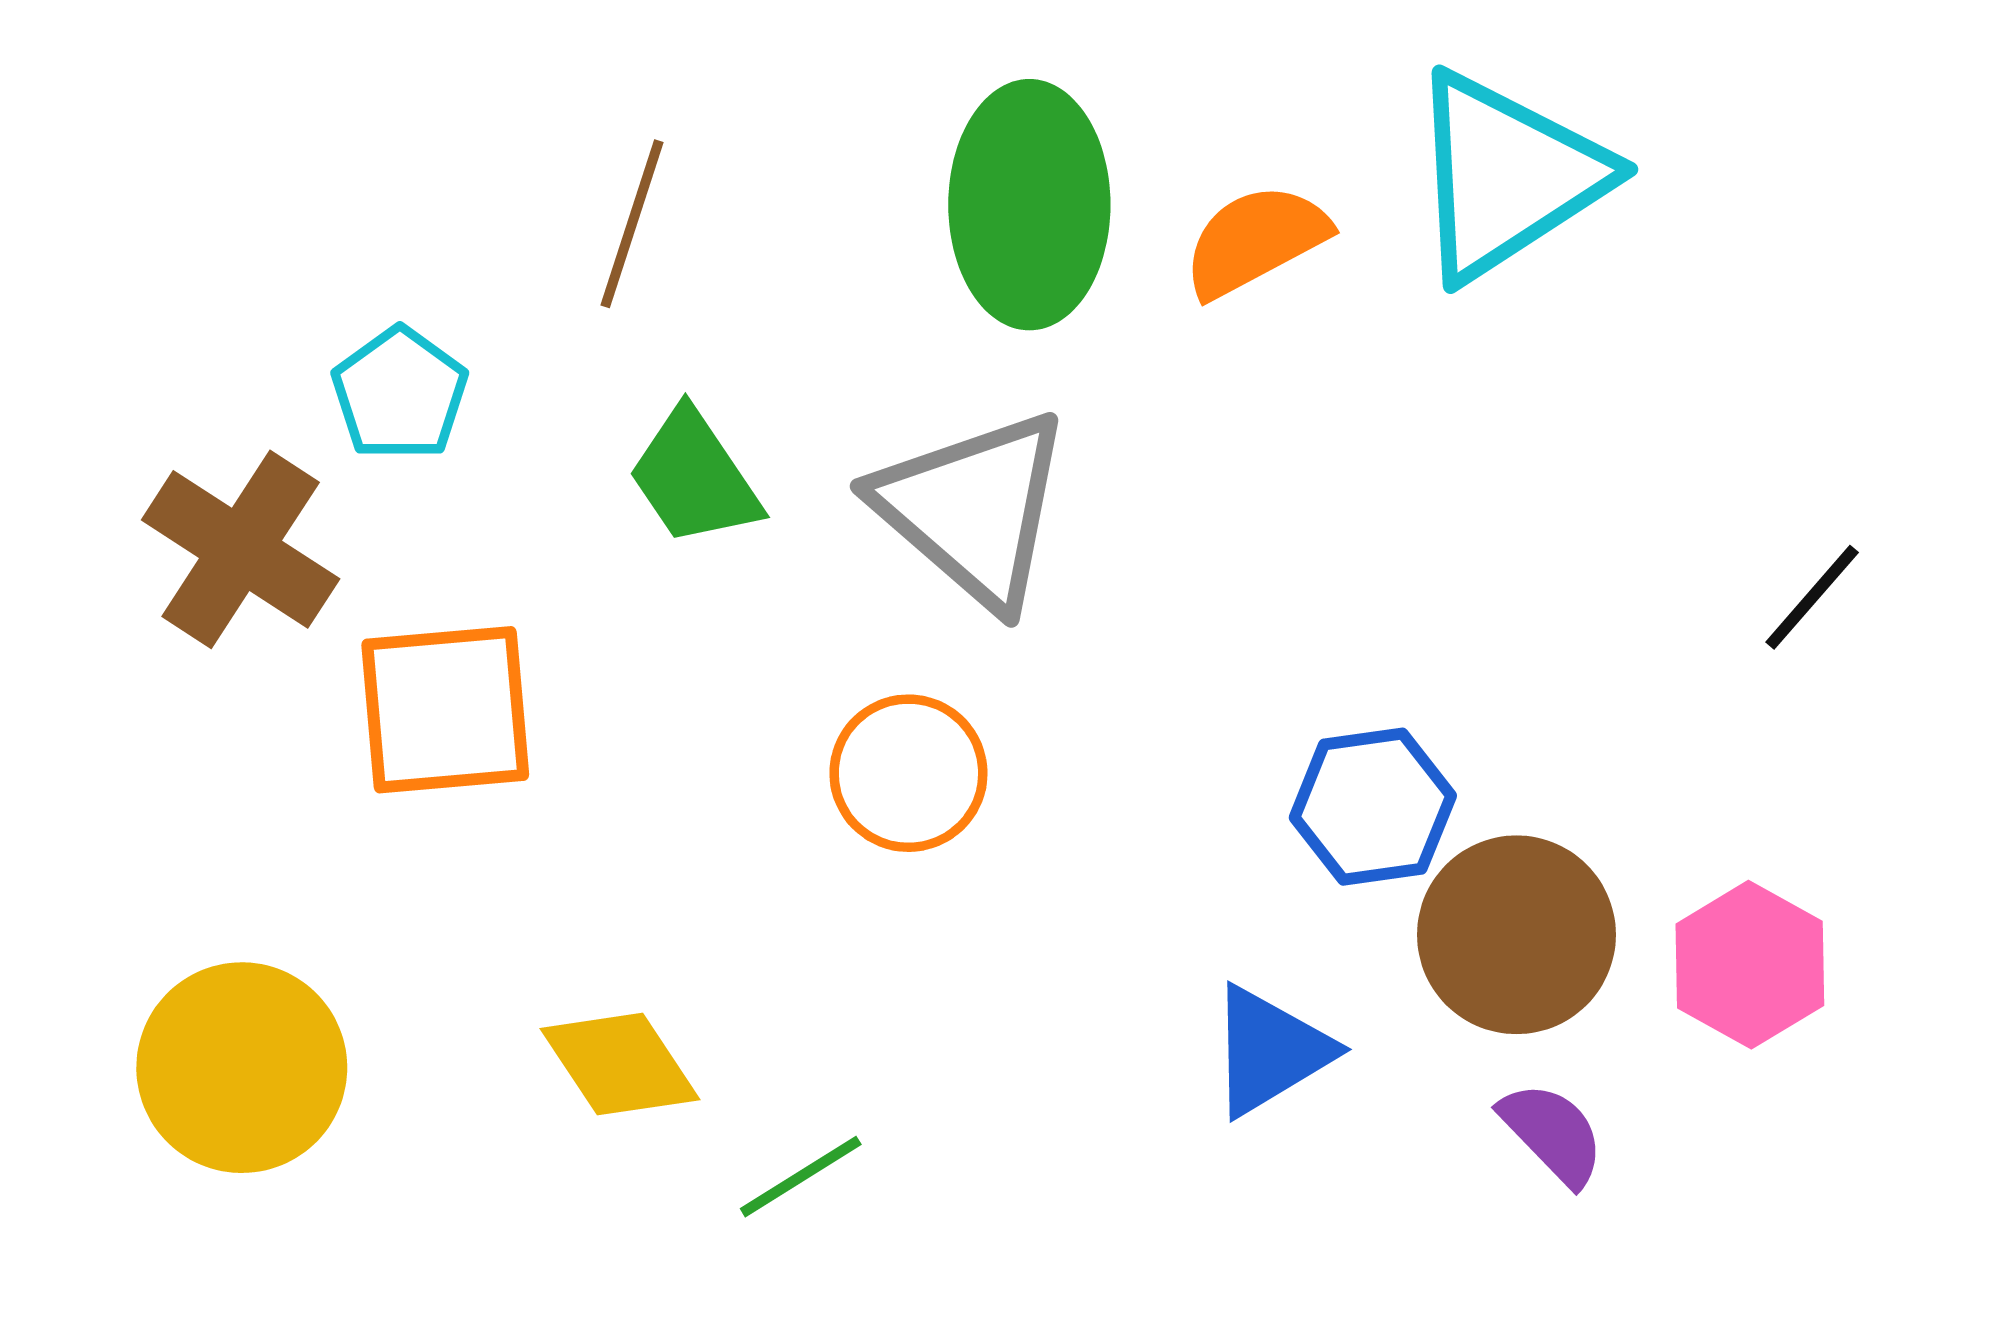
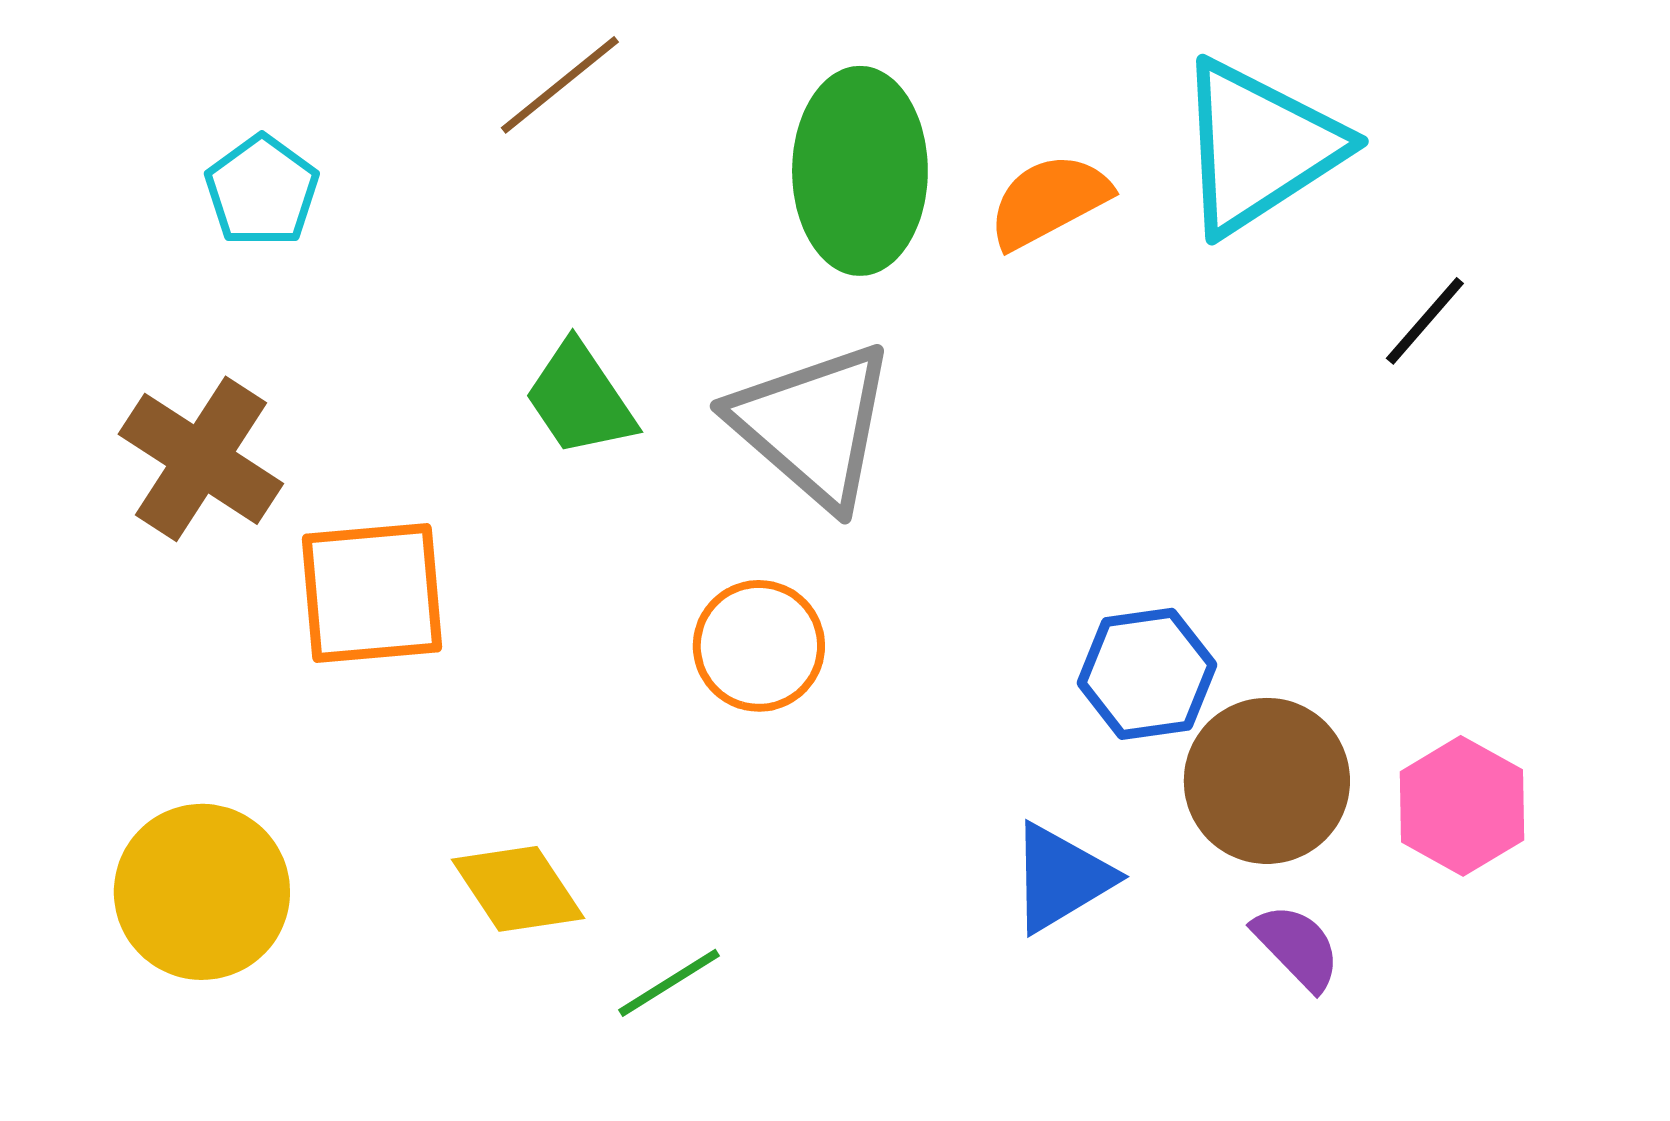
brown line: (632, 224) -> (560, 85), moved, turned 33
cyan pentagon: (400, 394) -> (262, 191), moved
black line: (1812, 597) -> (1425, 321), moved

